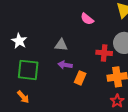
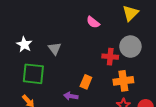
gray triangle: (61, 45) -> (55, 49), moved, turned 48
purple arrow: (65, 65) -> (71, 96), moved

